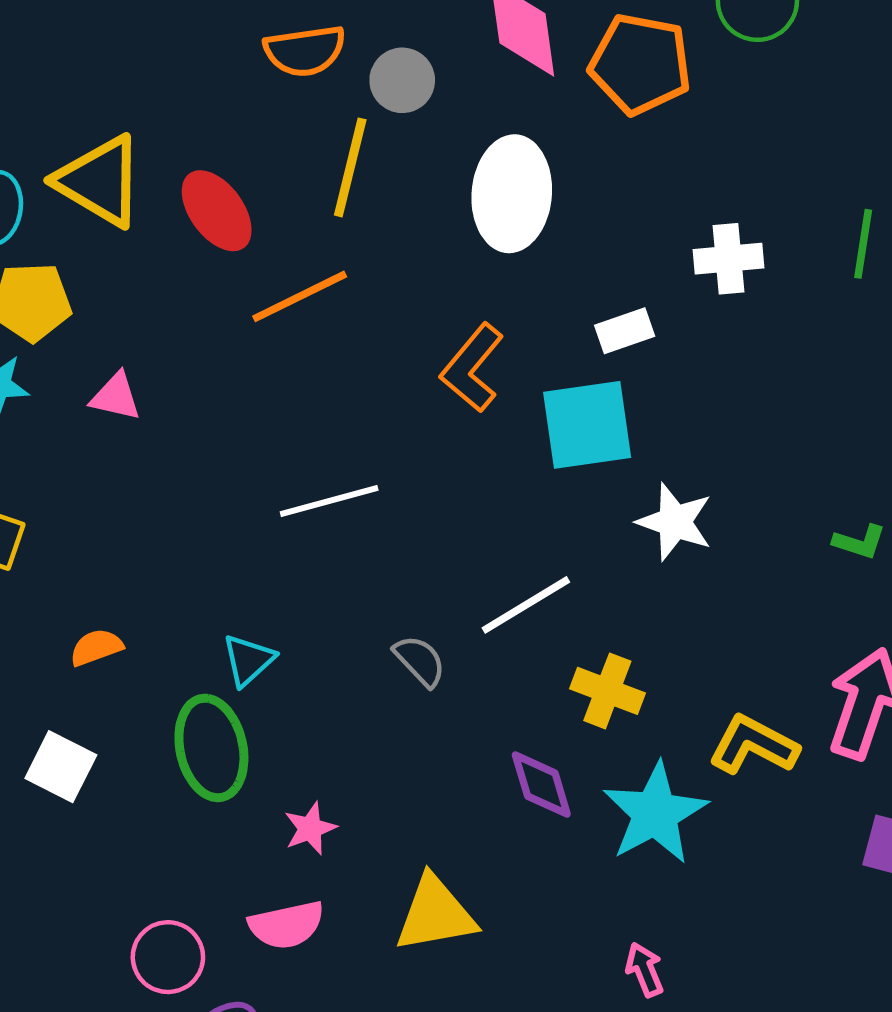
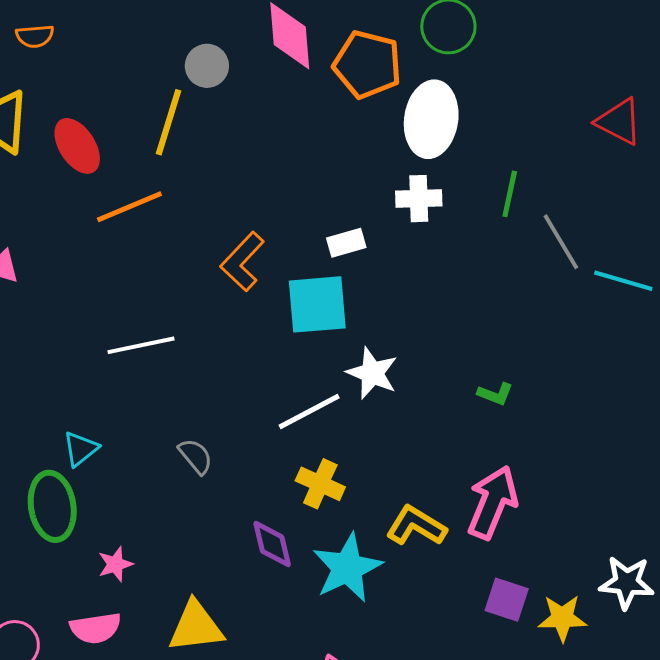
orange semicircle: (305, 51) -> (35, 36), moved, size x0.7
white ellipse: (512, 194) -> (431, 119), moved
white line: (526, 605) -> (309, 411), moved

